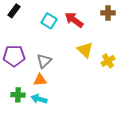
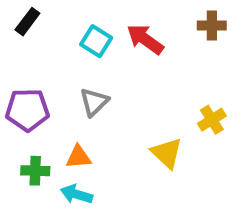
yellow triangle: (85, 50) -> (167, 153), moved
gray triangle: (44, 61) -> (94, 102), moved
green cross: (18, 95) -> (35, 171), moved

